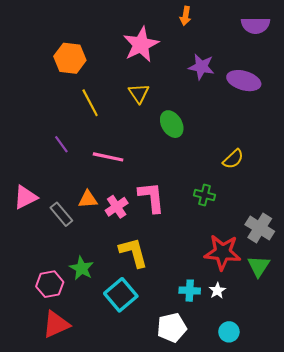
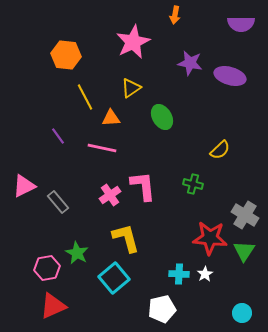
yellow triangle: (139, 93) -> (131, 88), turned 30
orange triangle: (88, 199) -> (111, 118), moved
cyan circle: (229, 332) -> (242, 313), moved

